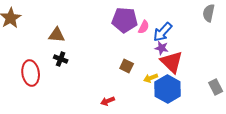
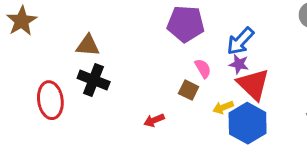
pink semicircle: (144, 27) -> (203, 68), moved, turned -56
black cross: (61, 59) -> (94, 80), size x1.5
red arrow: (108, 101) -> (154, 120), moved

